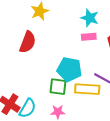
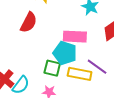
pink rectangle: (89, 37) -> (75, 37), moved, size x1.6

